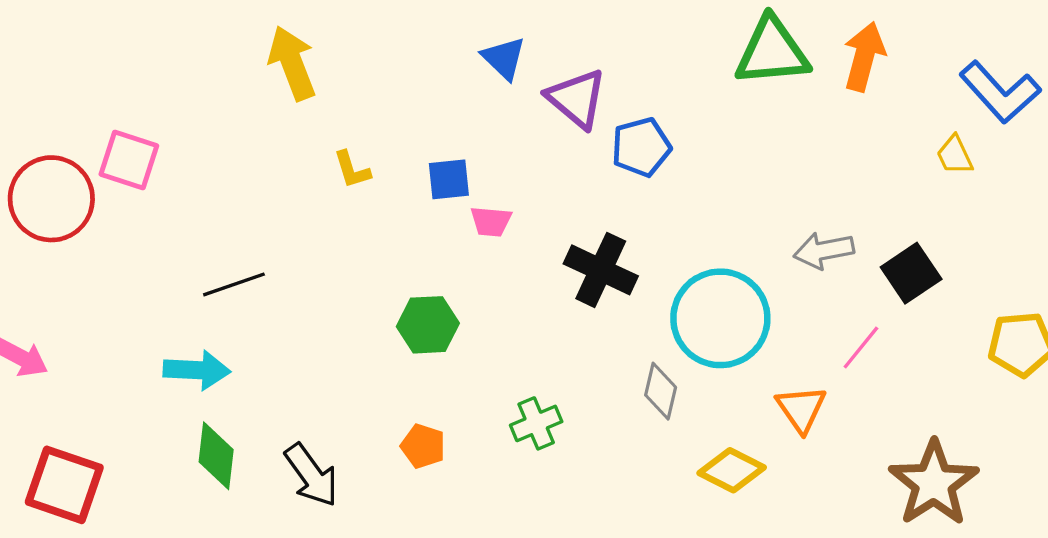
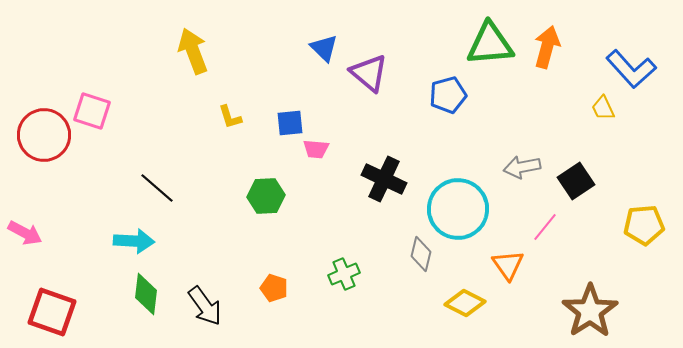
blue pentagon: (641, 147) -> (448, 95), moved
black line: (234, 284) -> (157, 188), turned 60
green hexagon: (428, 325) -> (266, 196), moved

